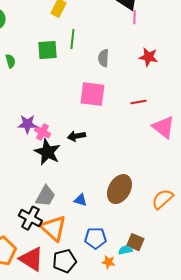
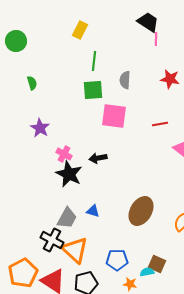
green square: (47, 50) -> (93, 90), moved
purple star: (27, 124) -> (40, 128), moved, turned 30
blue triangle: (80, 200) -> (93, 211), moved

